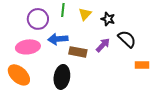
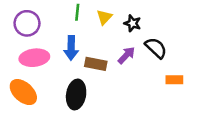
purple circle: (38, 19) -> (27, 23), moved
blue arrow: (58, 39) -> (71, 48), turned -84

